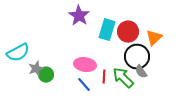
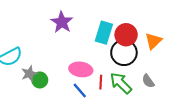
purple star: (79, 16) -> (62, 22), moved
black circle: (137, 57) -> (124, 53), moved
gray semicircle: (141, 72) -> (148, 81), moved

